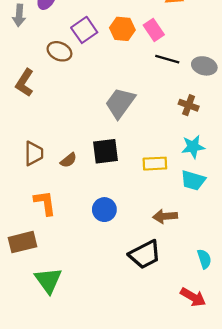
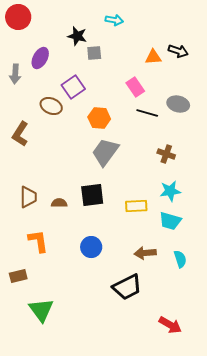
orange hexagon: (122, 29) -> (99, 118), moved
gray ellipse: (204, 66) -> (178, 104), moved
brown semicircle: (68, 160) -> (59, 203), turned -140
brown rectangle: (22, 242) -> (18, 276), size x0.7
cyan semicircle: (204, 259) -> (180, 259), moved

